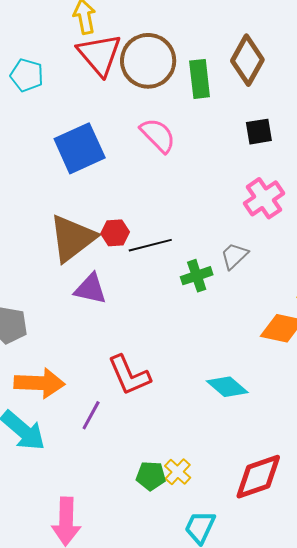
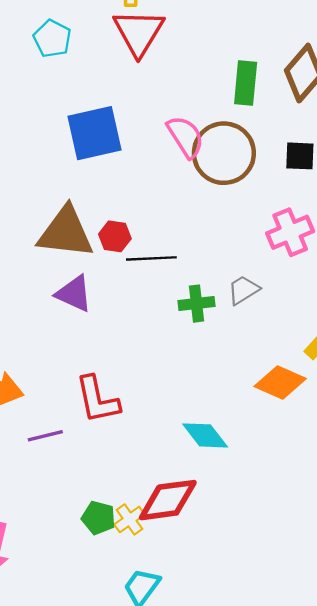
brown circle: (148, 61) -> (224, 153), moved
brown triangle: (72, 238) -> (66, 232), turned 32
purple line: (91, 415) -> (45, 436), turned 36
red diamond: (258, 477) -> (168, 500), moved

